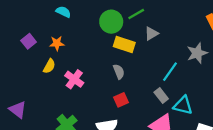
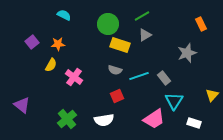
green line: (136, 14) -> (142, 16), moved
gray semicircle: (119, 72) -> (115, 70), turned 128
cyan line: (170, 72) -> (139, 76), moved, turned 36
gray rectangle: (161, 96) -> (164, 78), moved
cyan triangle: (183, 105) -> (174, 101), turned 48

